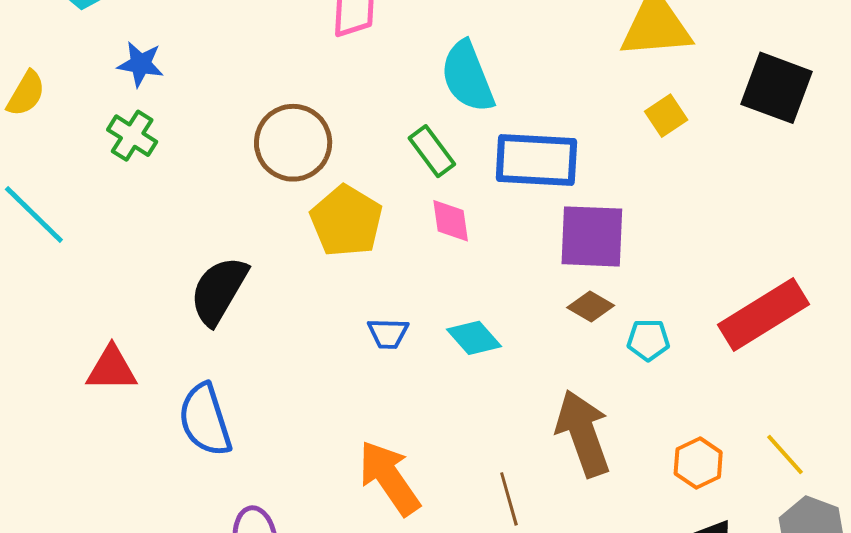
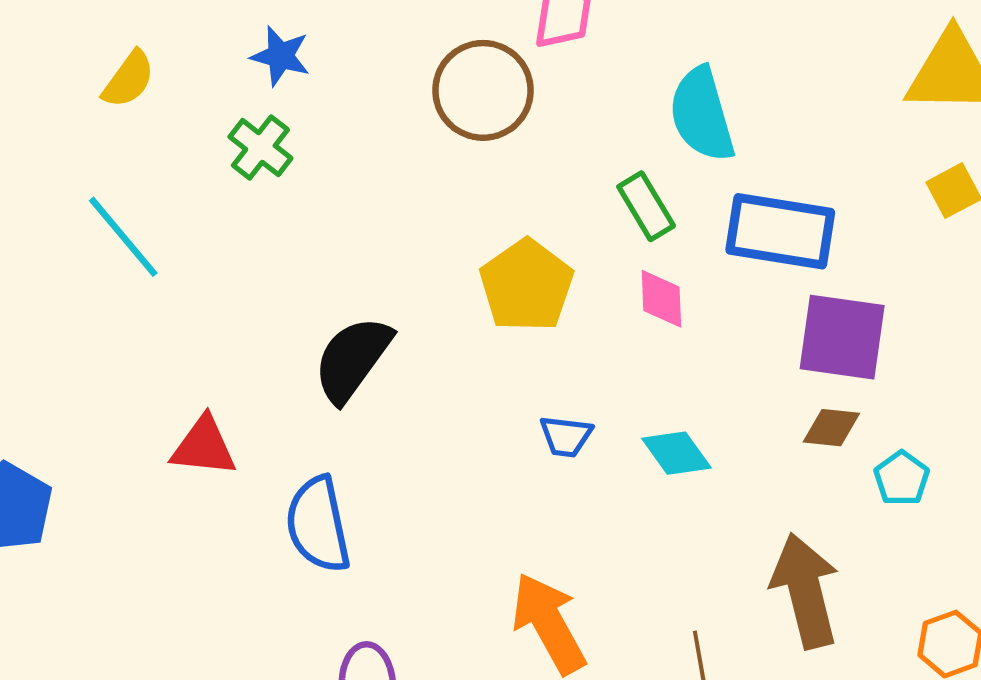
brown circle: (293, 143) -> (483, 90), moved
brown diamond: (591, 307) -> (831, 428), turned -30
cyan pentagon: (648, 340) -> (902, 478), turned 30

